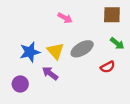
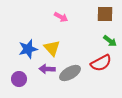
gray ellipse: (82, 49) -> (70, 73), moved
red semicircle: (108, 67) -> (101, 63), size x1.5
purple arrow: (50, 73) -> (47, 69), turned -35

